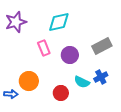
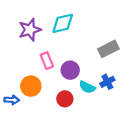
purple star: (16, 22) -> (30, 30), moved
pink rectangle: (44, 48) -> (47, 61), moved
purple circle: (70, 55) -> (70, 70), moved

